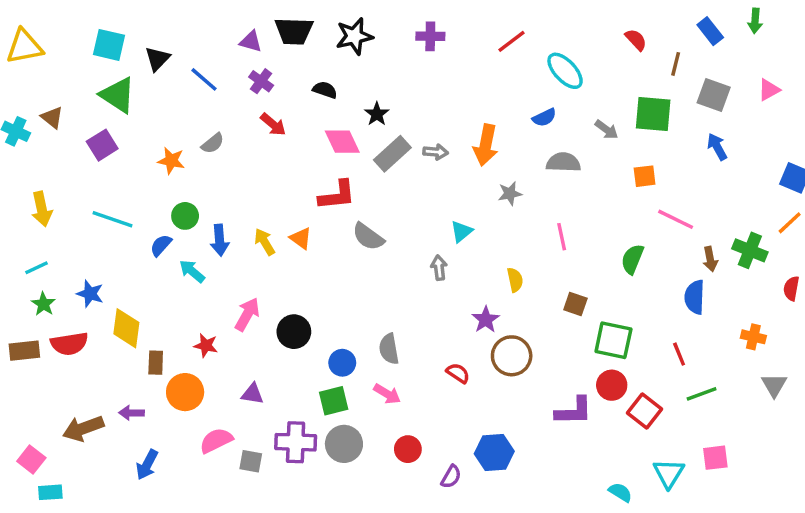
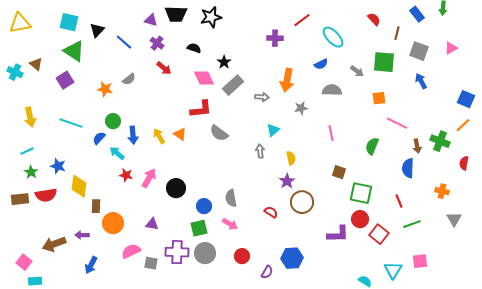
purple cross: (430, 36) -> (275, 38), moved
gray arrow: (436, 152) -> (262, 97), moved
yellow semicircle: (515, 280) -> (291, 158), moved
red star: (206, 345) -> (126, 175), moved

